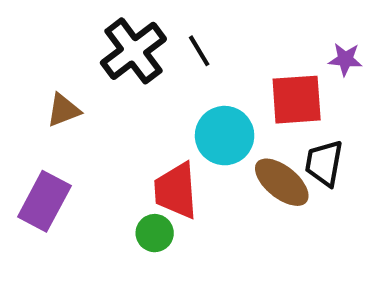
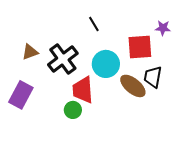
black cross: (133, 51) -> (63, 59), moved

